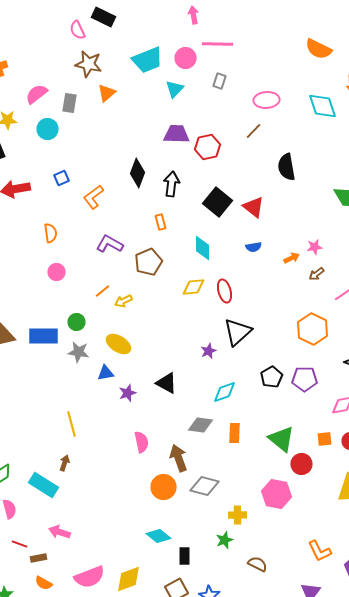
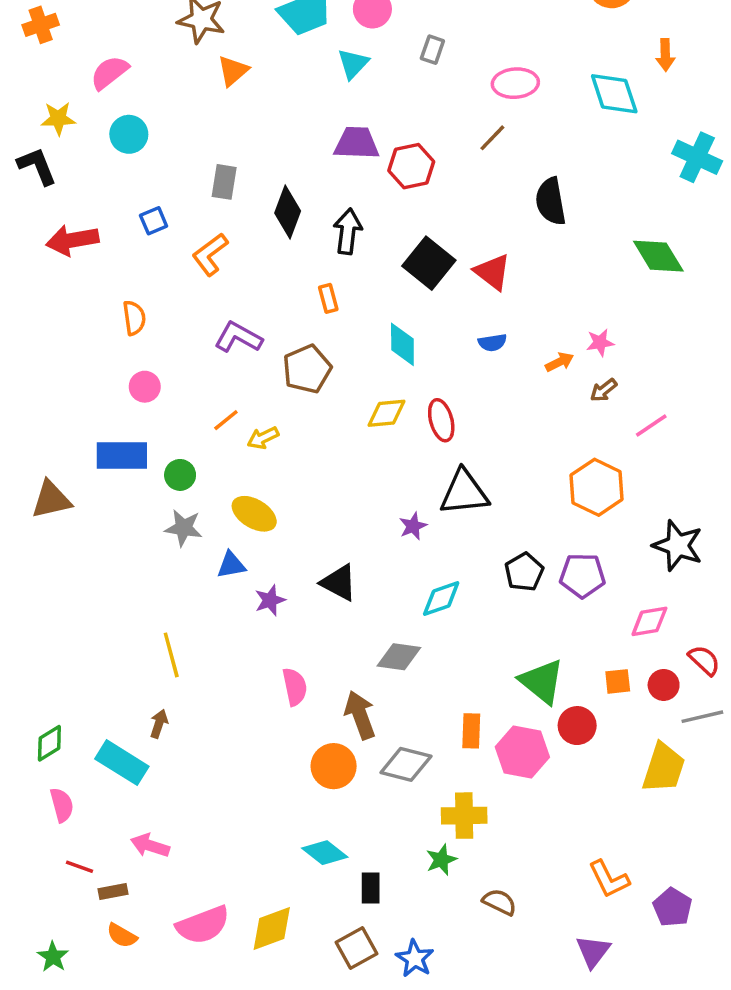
gray rectangle: (70, 103) -> (224, 182), moved
black triangle: (238, 332) -> (464, 493), turned 36
blue rectangle: (44, 336) -> (122, 456), moved
orange rectangle: (234, 433) -> (471, 731), moved
pink hexagon: (276, 494) -> (522, 752), moved
yellow cross: (238, 515) -> (464, 816), size x1.4

